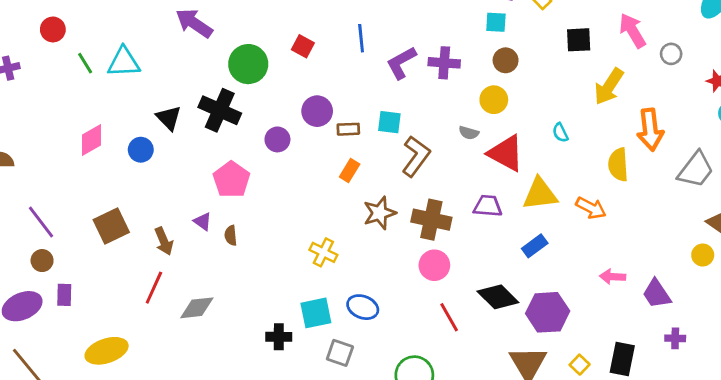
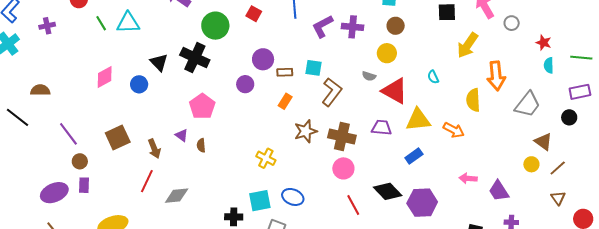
purple circle: (277, 139) -> (245, 84), moved
brown circle: (42, 261) -> (80, 161), moved

